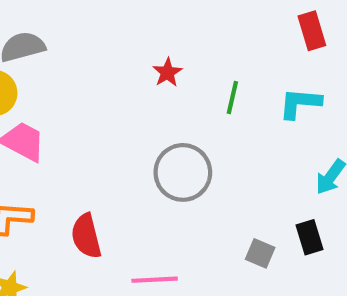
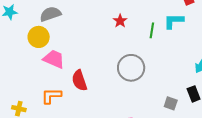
cyan L-shape: (300, 103) -> (174, 21), moved
red semicircle: (86, 236) -> (79, 80), moved

